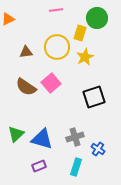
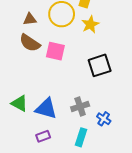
pink square: (51, 83) -> (55, 51), turned -36
brown semicircle: (26, 87) -> (30, 43), moved
green triangle: (16, 134) -> (19, 103), turned -48

